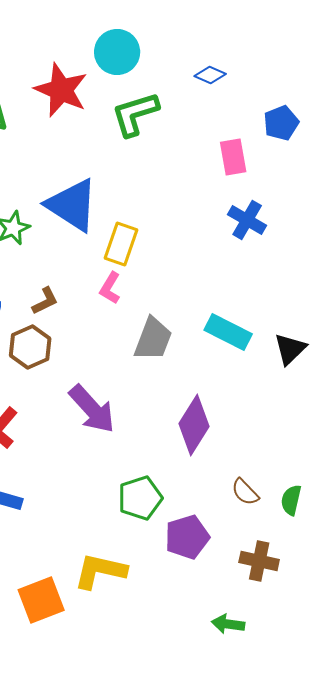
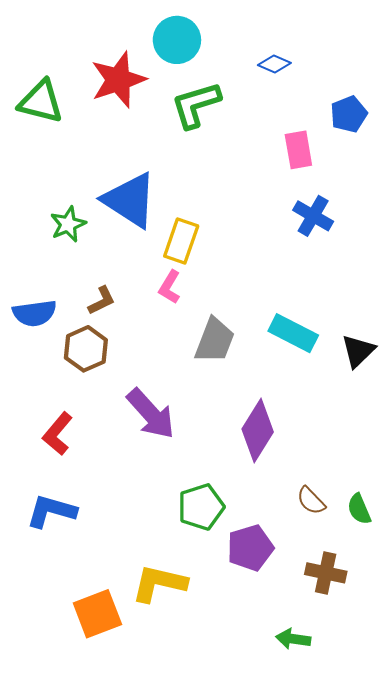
red star: (61, 90) -> (118, 80), turned 30
green semicircle: (291, 500) -> (359, 509), turned -36

